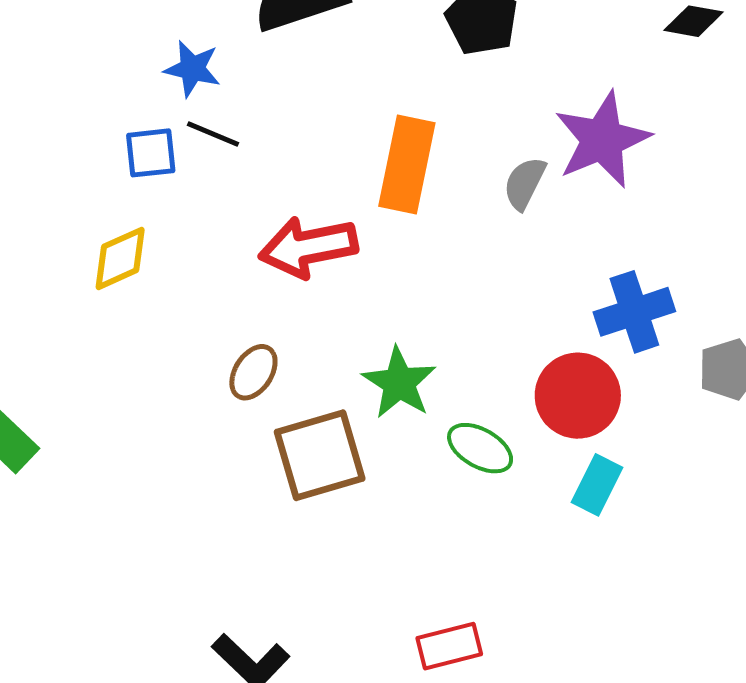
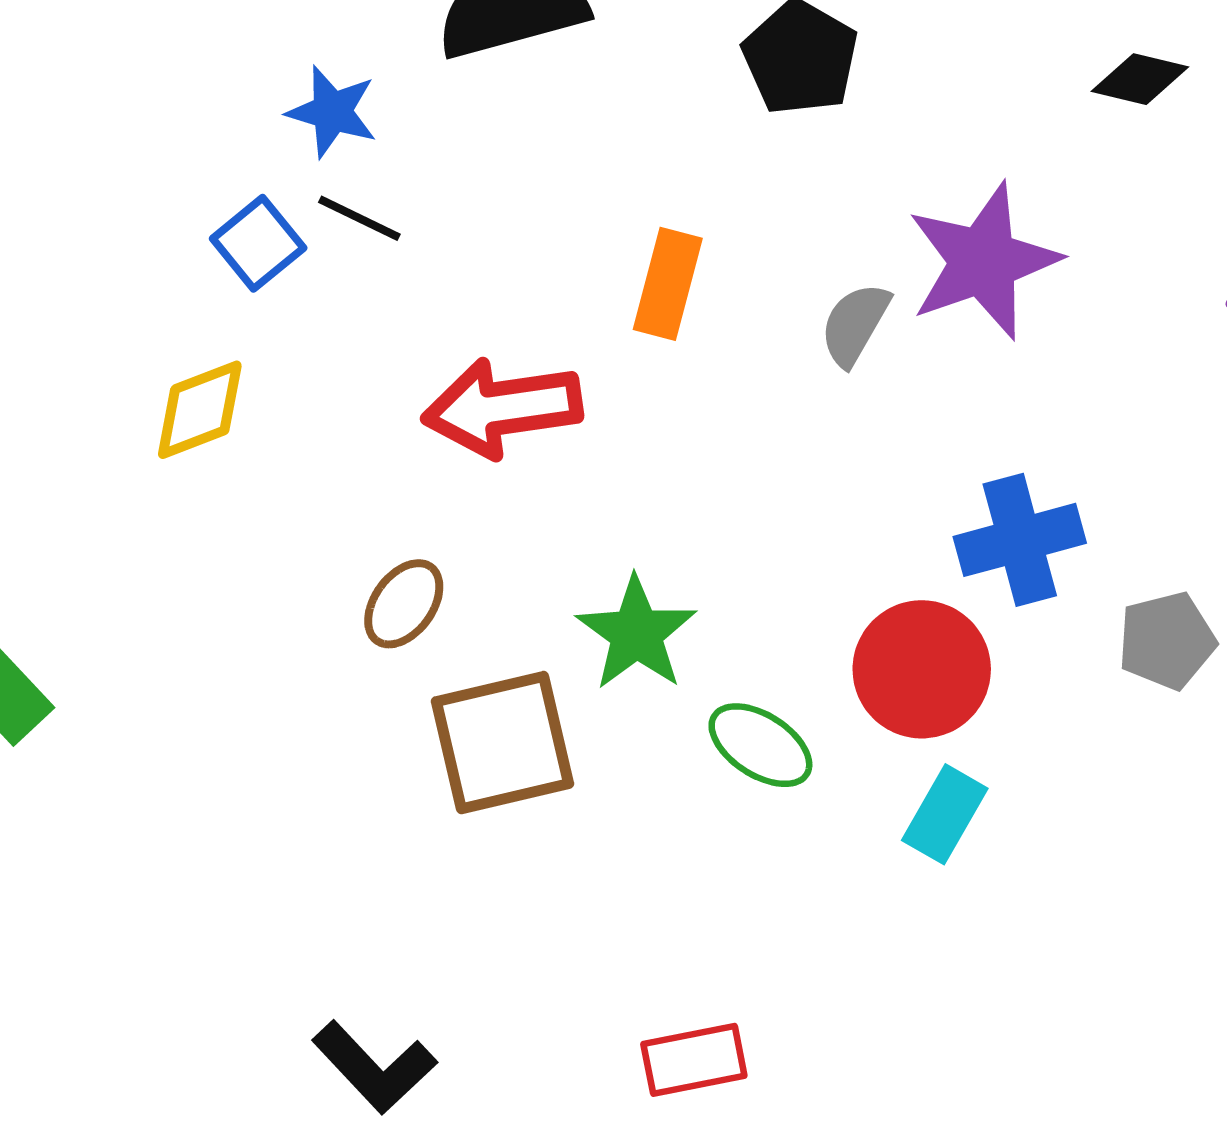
blue square: (151, 153) -> (258, 243), turned -36
orange rectangle: (407, 164) -> (668, 284), size x0.7

